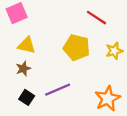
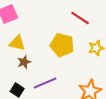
brown star: (23, 69) -> (24, 62), moved

